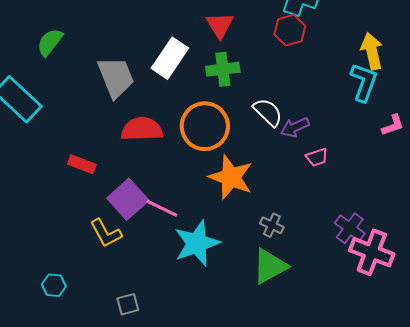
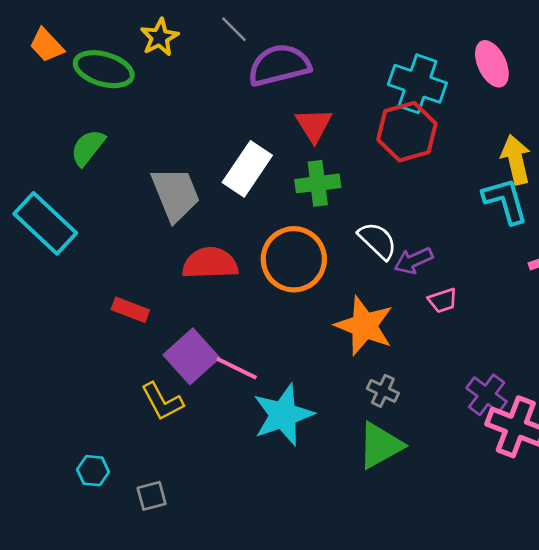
red hexagon: (290, 30) -> (407, 132), size x1.4
cyan L-shape: (364, 82) -> (505, 201), turned -36
orange star: (231, 177) -> (364, 326), moved
gray square: (128, 304) -> (152, 496), moved

